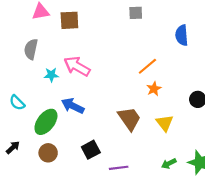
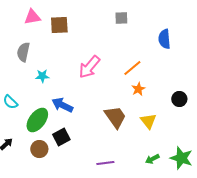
pink arrow: (77, 66) -> (89, 67), moved, turned -80
black square: (91, 150) -> (61, 137), moved

